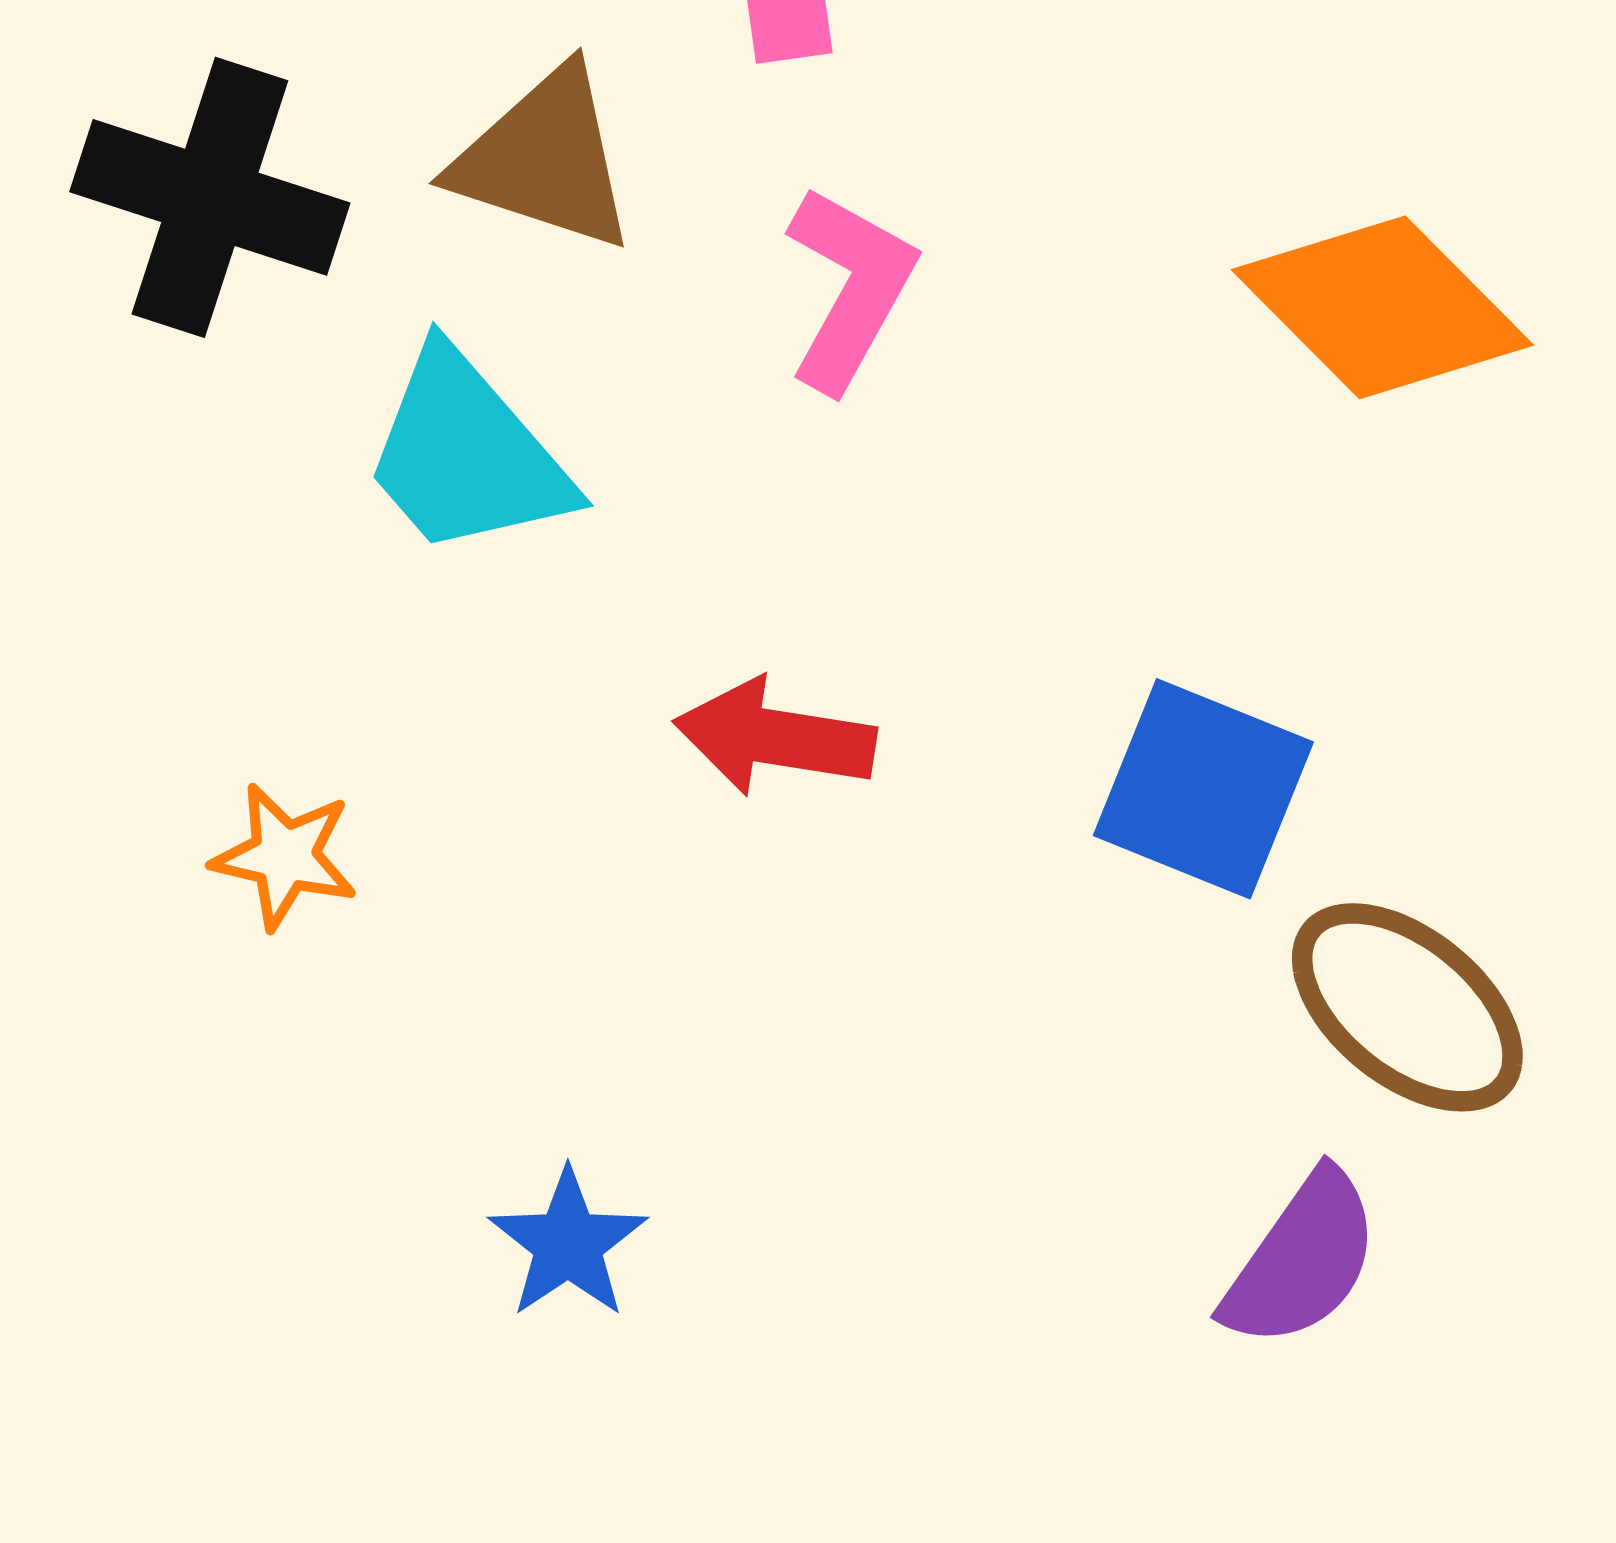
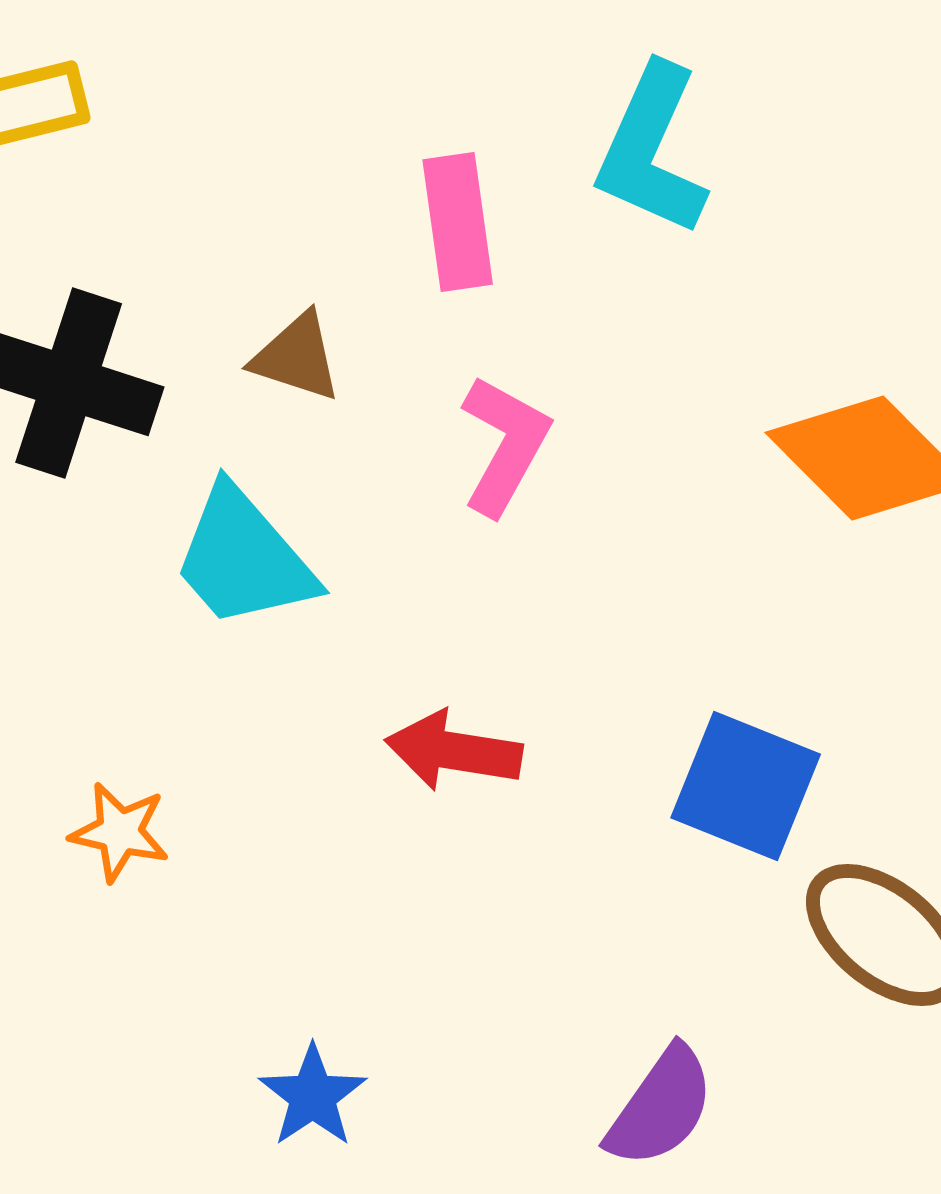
brown triangle: (544, 159) -> (297, 357), size x0.7
purple semicircle: (1302, 1260) -> (661, 1107), moved

